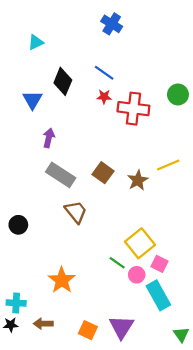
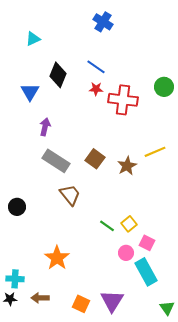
yellow square: (140, 243) -> (129, 224), size x0.6
green line: (117, 263) -> (107, 226), moved

